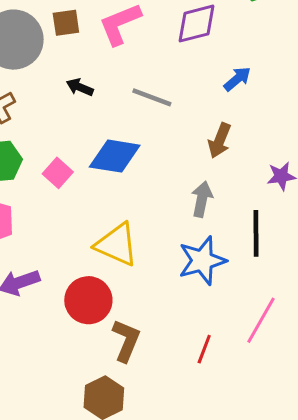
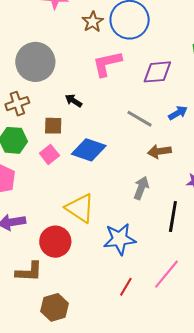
brown square: (66, 23) -> (53, 126), moved
gray line: (152, 97) -> (139, 119), moved
brown arrow: (220, 140) -> (159, 151), turned 50
blue star: (202, 261) -> (120, 239), moved
brown L-shape: (126, 341) -> (29, 272), moved, turned 60

